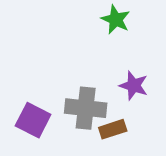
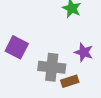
purple square: (33, 120) -> (17, 47), moved

